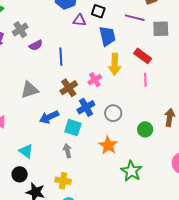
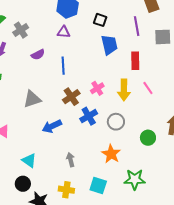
purple line: (135, 18) -> (137, 26), turned 66
purple triangle: (79, 20) -> (64, 32), moved
gray cross: (20, 30) -> (21, 30), moved
red rectangle: (143, 56) -> (135, 61), moved, turned 54
yellow arrow: (115, 64) -> (124, 90), moved
pink line: (145, 80) -> (148, 88), turned -32
cyan square: (73, 128) -> (98, 185), moved
green star: (131, 171) -> (135, 179), turned -30

